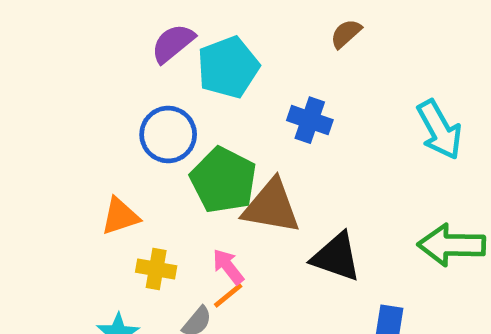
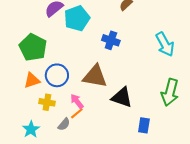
blue circle: (168, 135) -> (57, 75), moved
green pentagon: (223, 180) -> (33, 47), moved
green arrow: (452, 245) -> (170, 92), turned -76

